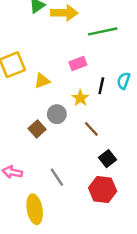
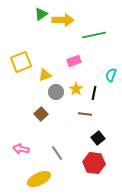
black line: (101, 86) -> (94, 93), moved
gray circle: (57, 114) -> (56, 92), moved
brown line: (91, 129) -> (85, 114), turned -40
yellow ellipse: (35, 209) -> (39, 179), turned 75

